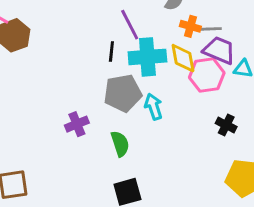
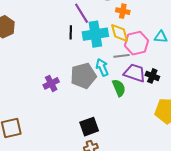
gray line: (210, 29) -> (121, 56), moved
purple trapezoid: (219, 50) -> (135, 73), moved
gray pentagon: (123, 93) -> (83, 76), moved
green semicircle: (120, 144) -> (119, 88), moved

